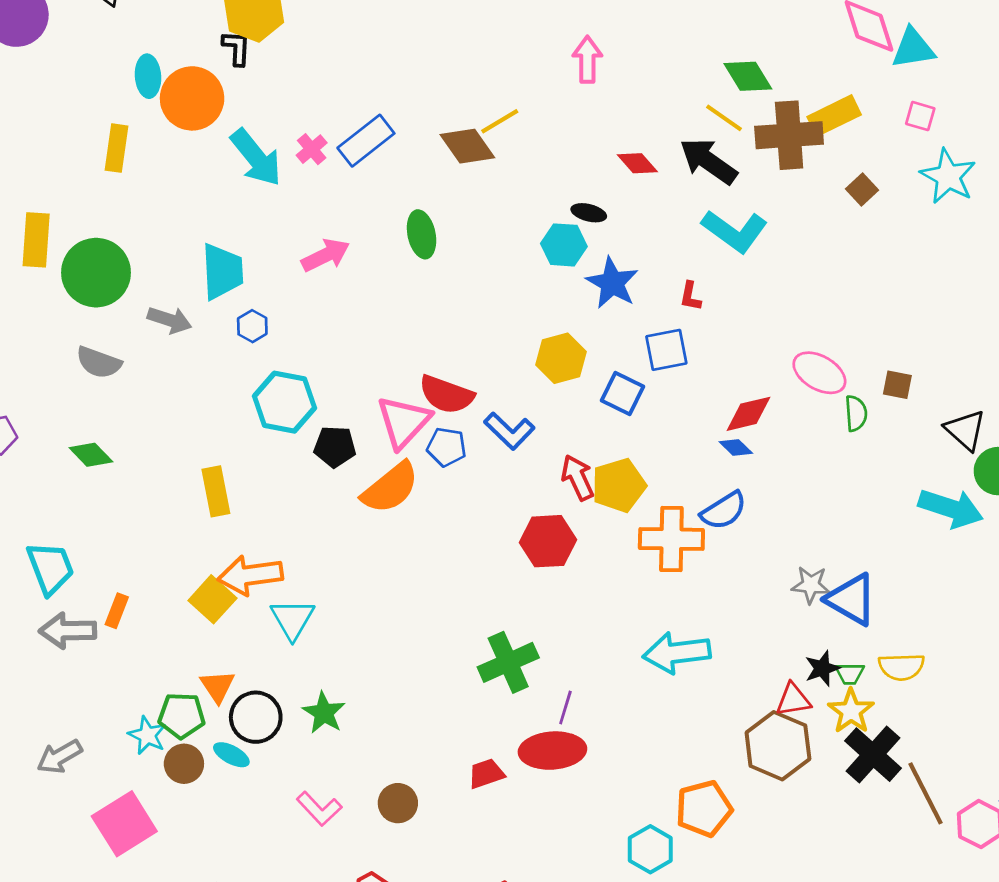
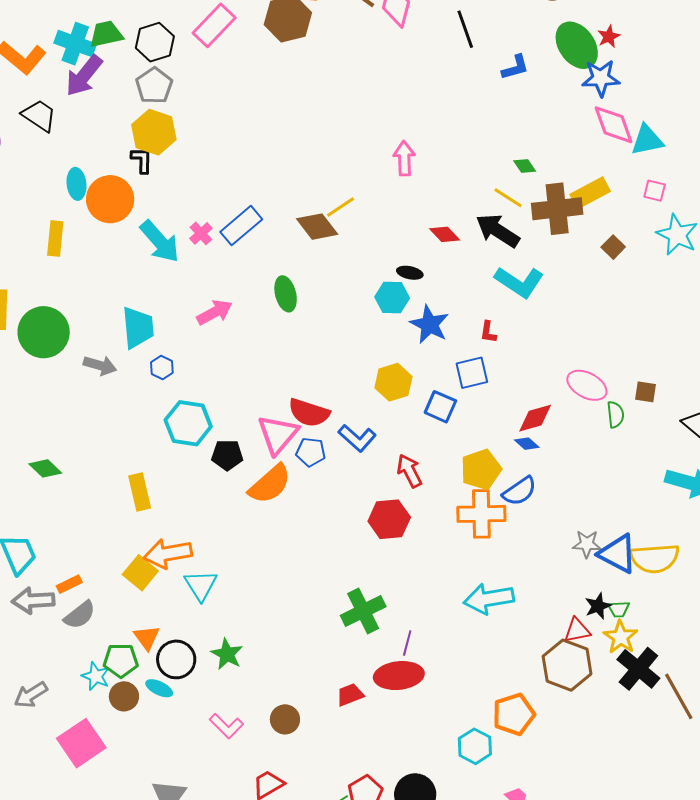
green diamond: (748, 76) -> (525, 166), size x0.6
gray semicircle: (99, 362) -> (80, 615), moved, turned -56
yellow pentagon: (619, 485) -> (481, 469), moved
orange rectangle: (117, 611) -> (69, 584), turned 45
yellow semicircle: (901, 667) -> (655, 558), moved, size x1.4

